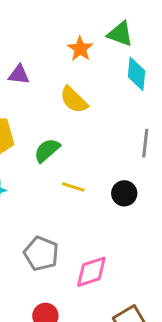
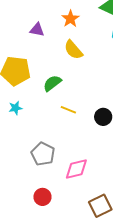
orange star: (80, 49) -> (70, 19), moved

